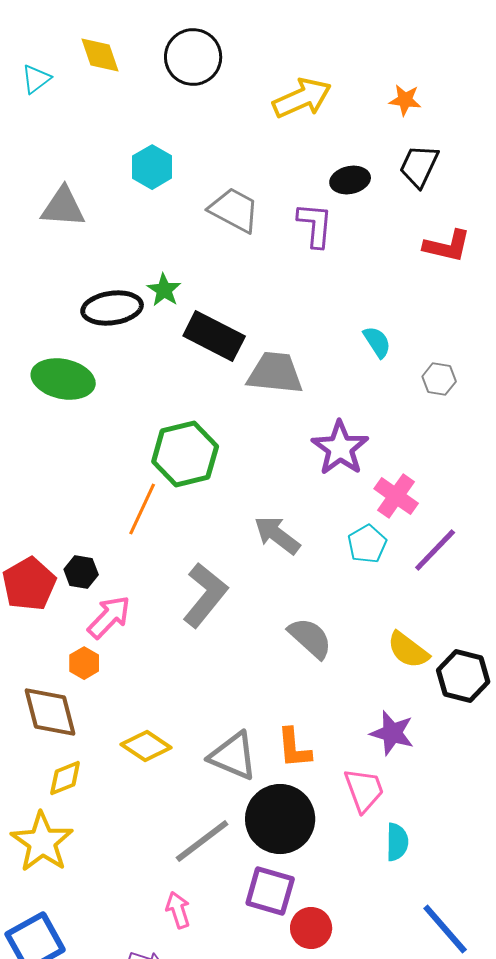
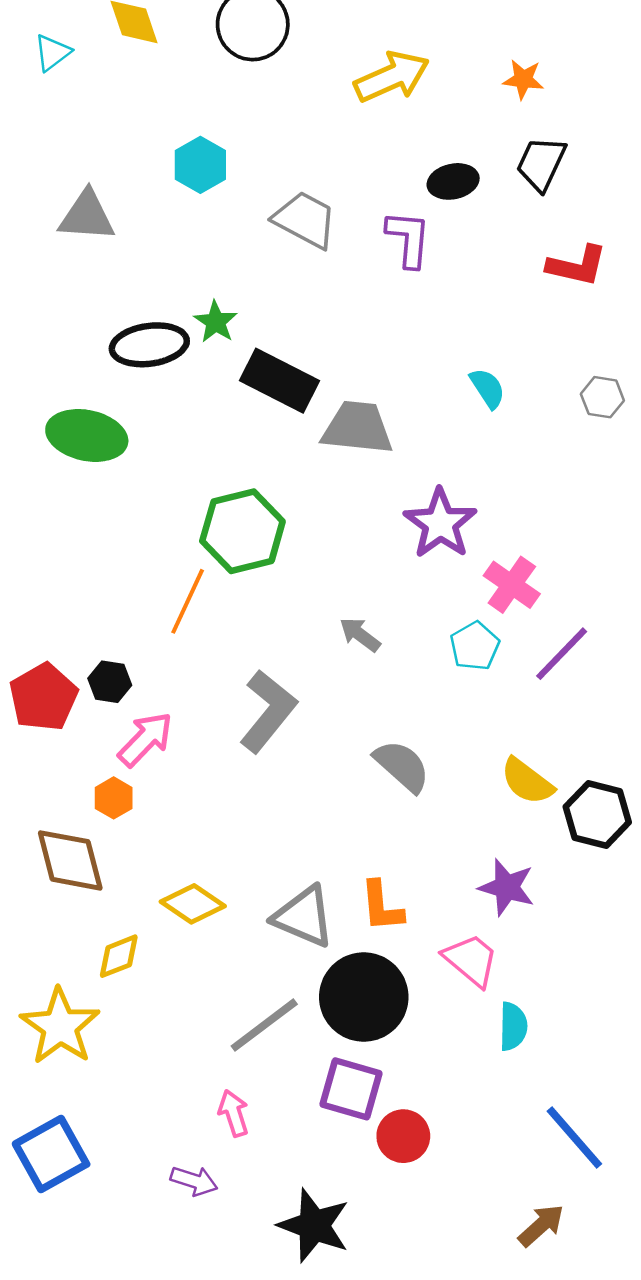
gray hexagon: (439, 379) -> (602, 397), moved
gray arrow: (277, 535) -> (360, 635), size x0.7
yellow diamond: (65, 778) -> (119, 956), moved
pink trapezoid: (364, 790) -> (471, 960), turned -30

